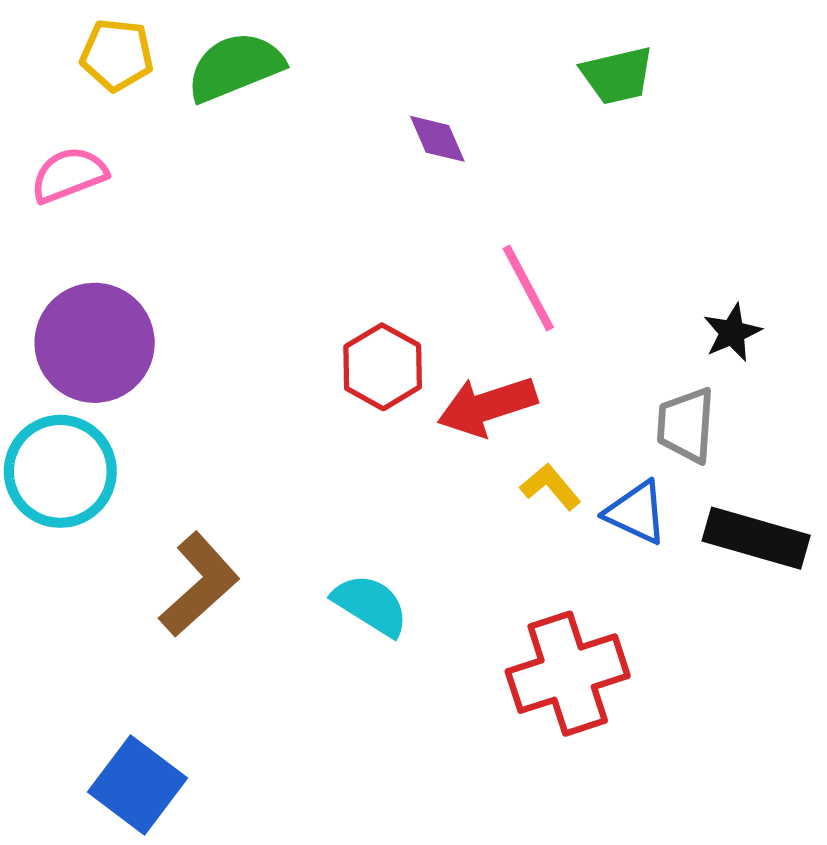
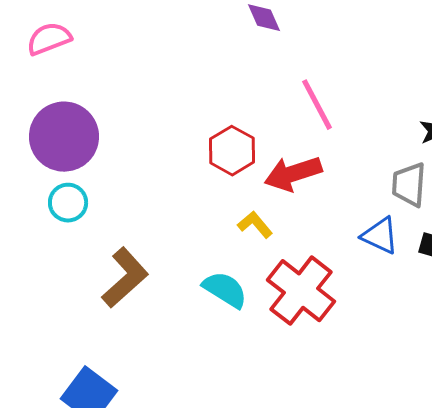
cyan circle: (60, 471) -> (68, 203), moved, size x0.6
yellow L-shape: (551, 487) -> (255, 225), moved
red cross: (568, 674) -> (301, 291), moved, turned -34

